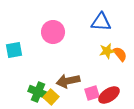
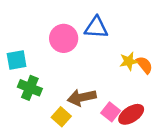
blue triangle: (101, 22) -> (96, 28), moved
green cross: (38, 92) -> (30, 88), moved
pink square: (92, 93) -> (111, 112), turned -35

